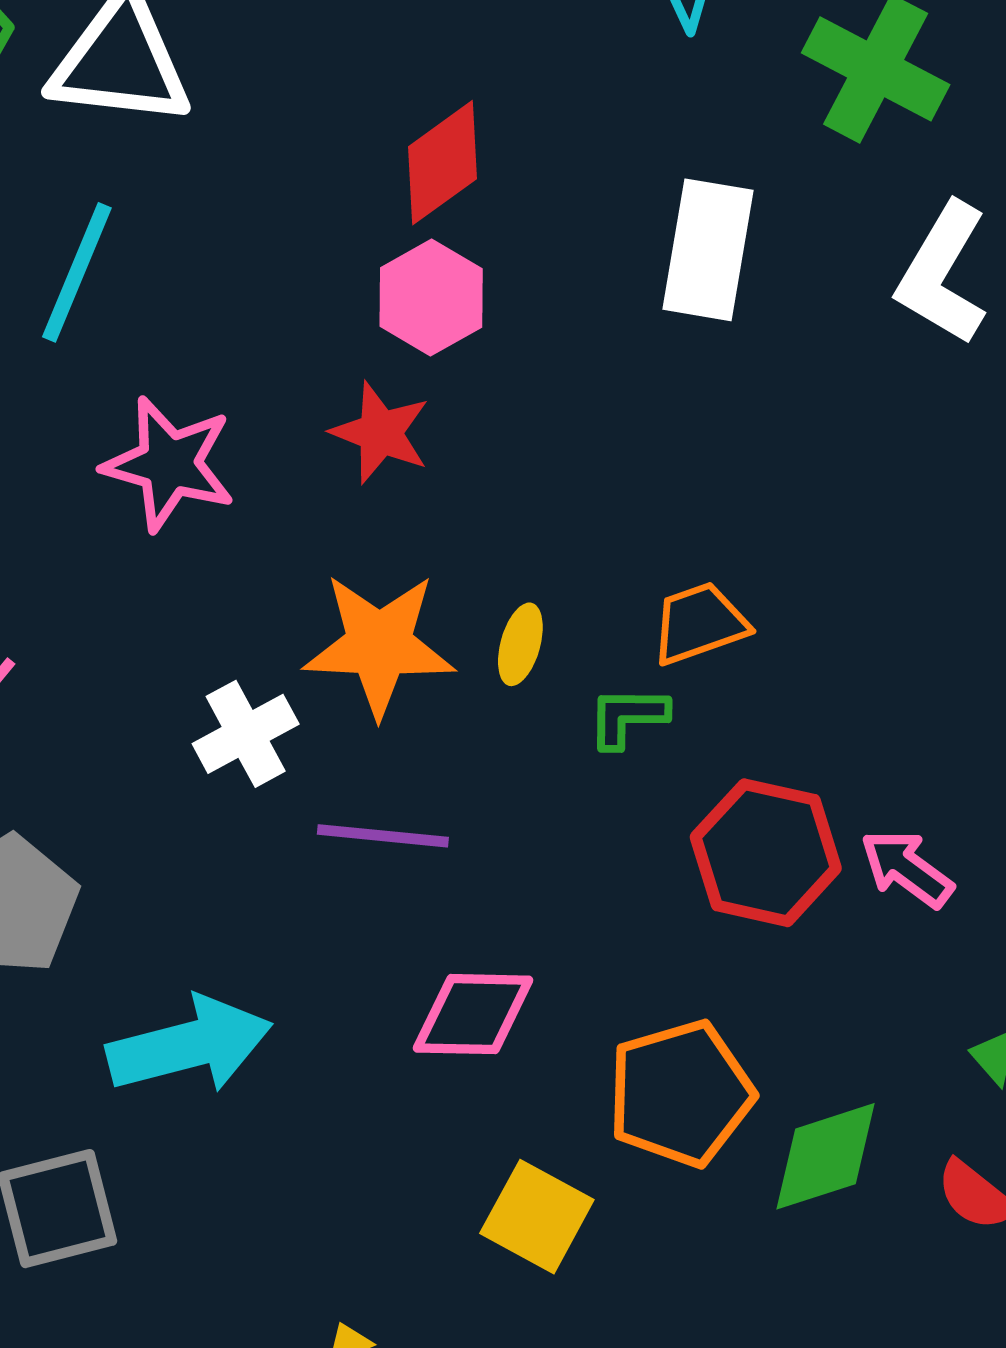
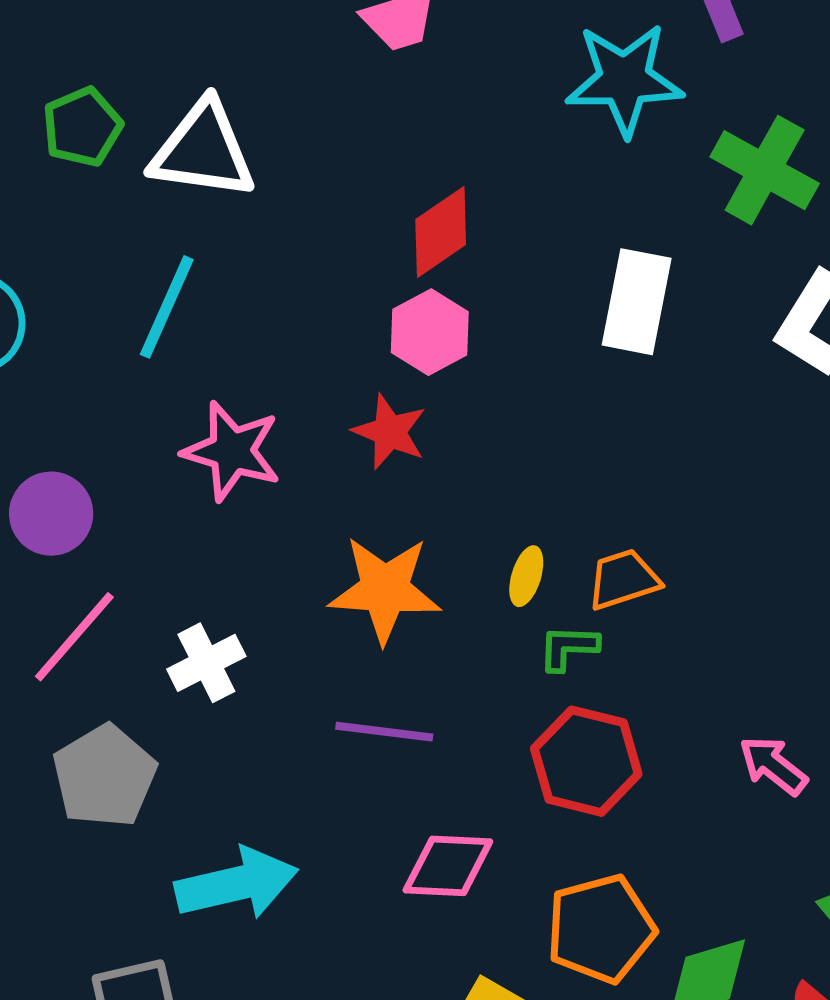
yellow ellipse: (520, 644) -> (526, 576), moved
white cross: (246, 734) -> (206, 663), moved
red hexagon: (766, 853) -> (586, 761), moved

